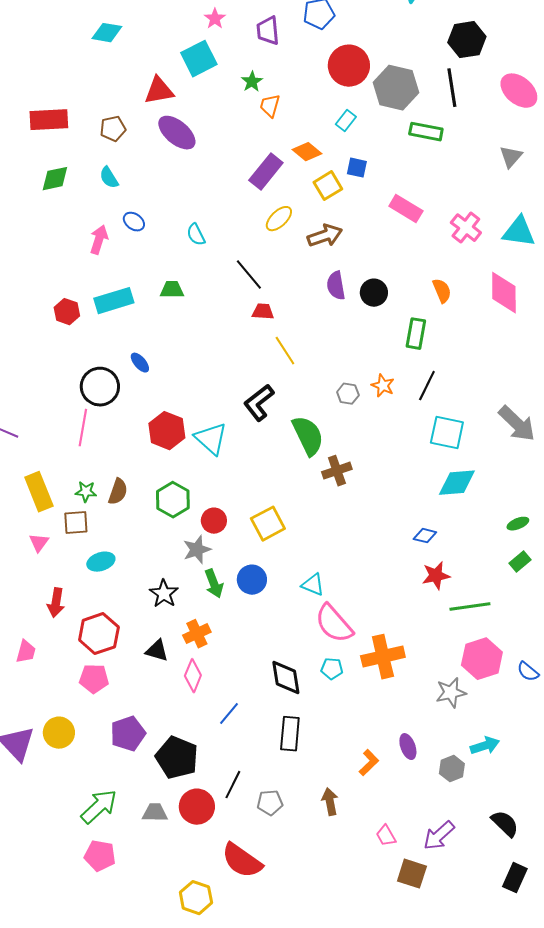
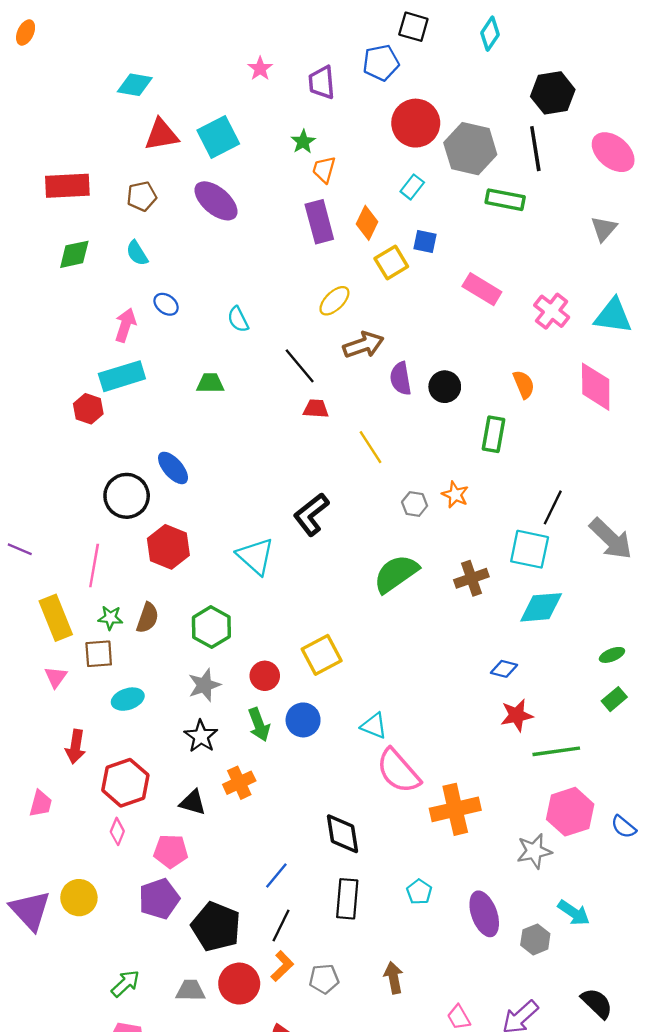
cyan square: (199, 59) -> (218, 137), moved
red triangle: (159, 91) -> (161, 135), moved
orange diamond: (307, 152) -> (367, 223), turned 76
purple rectangle: (266, 172) -> (319, 222), moved, turned -54
brown arrow: (325, 236) -> (363, 345), moved
cyan rectangle: (114, 301) -> (122, 376), moved
yellow line: (285, 351) -> (370, 447), moved
blue ellipse: (140, 363) -> (173, 468), size x1.4
black line: (427, 386) -> (553, 507), moved
pink line: (83, 428) -> (94, 566), moved
red hexagon: (167, 431) -> (168, 547), moved
green semicircle: (308, 436) -> (396, 574), moved, turned -99
brown cross: (337, 471) -> (471, 578), moved
red circle: (214, 521) -> (265, 676), moved
gray star: (197, 550) -> (204, 685), moved
cyan pentagon: (332, 669) -> (419, 892), moved, turned 30
pink diamond: (193, 676) -> (117, 831), moved, size x0.7
pink pentagon: (94, 679) -> (171, 851), moved
cyan arrow: (485, 746) -> (574, 913), turned 52
purple ellipse: (408, 747) -> (484, 914), size x1.5
orange L-shape: (369, 763) -> (282, 966), moved
black line: (233, 785) -> (281, 925), moved
green arrow: (99, 807) -> (125, 984), size x0.7

